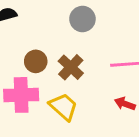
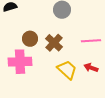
yellow trapezoid: (63, 107) -> (67, 70), moved

